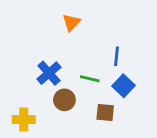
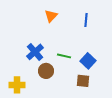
blue line: (116, 56) -> (86, 20), moved
brown square: (105, 112) -> (83, 81), moved

